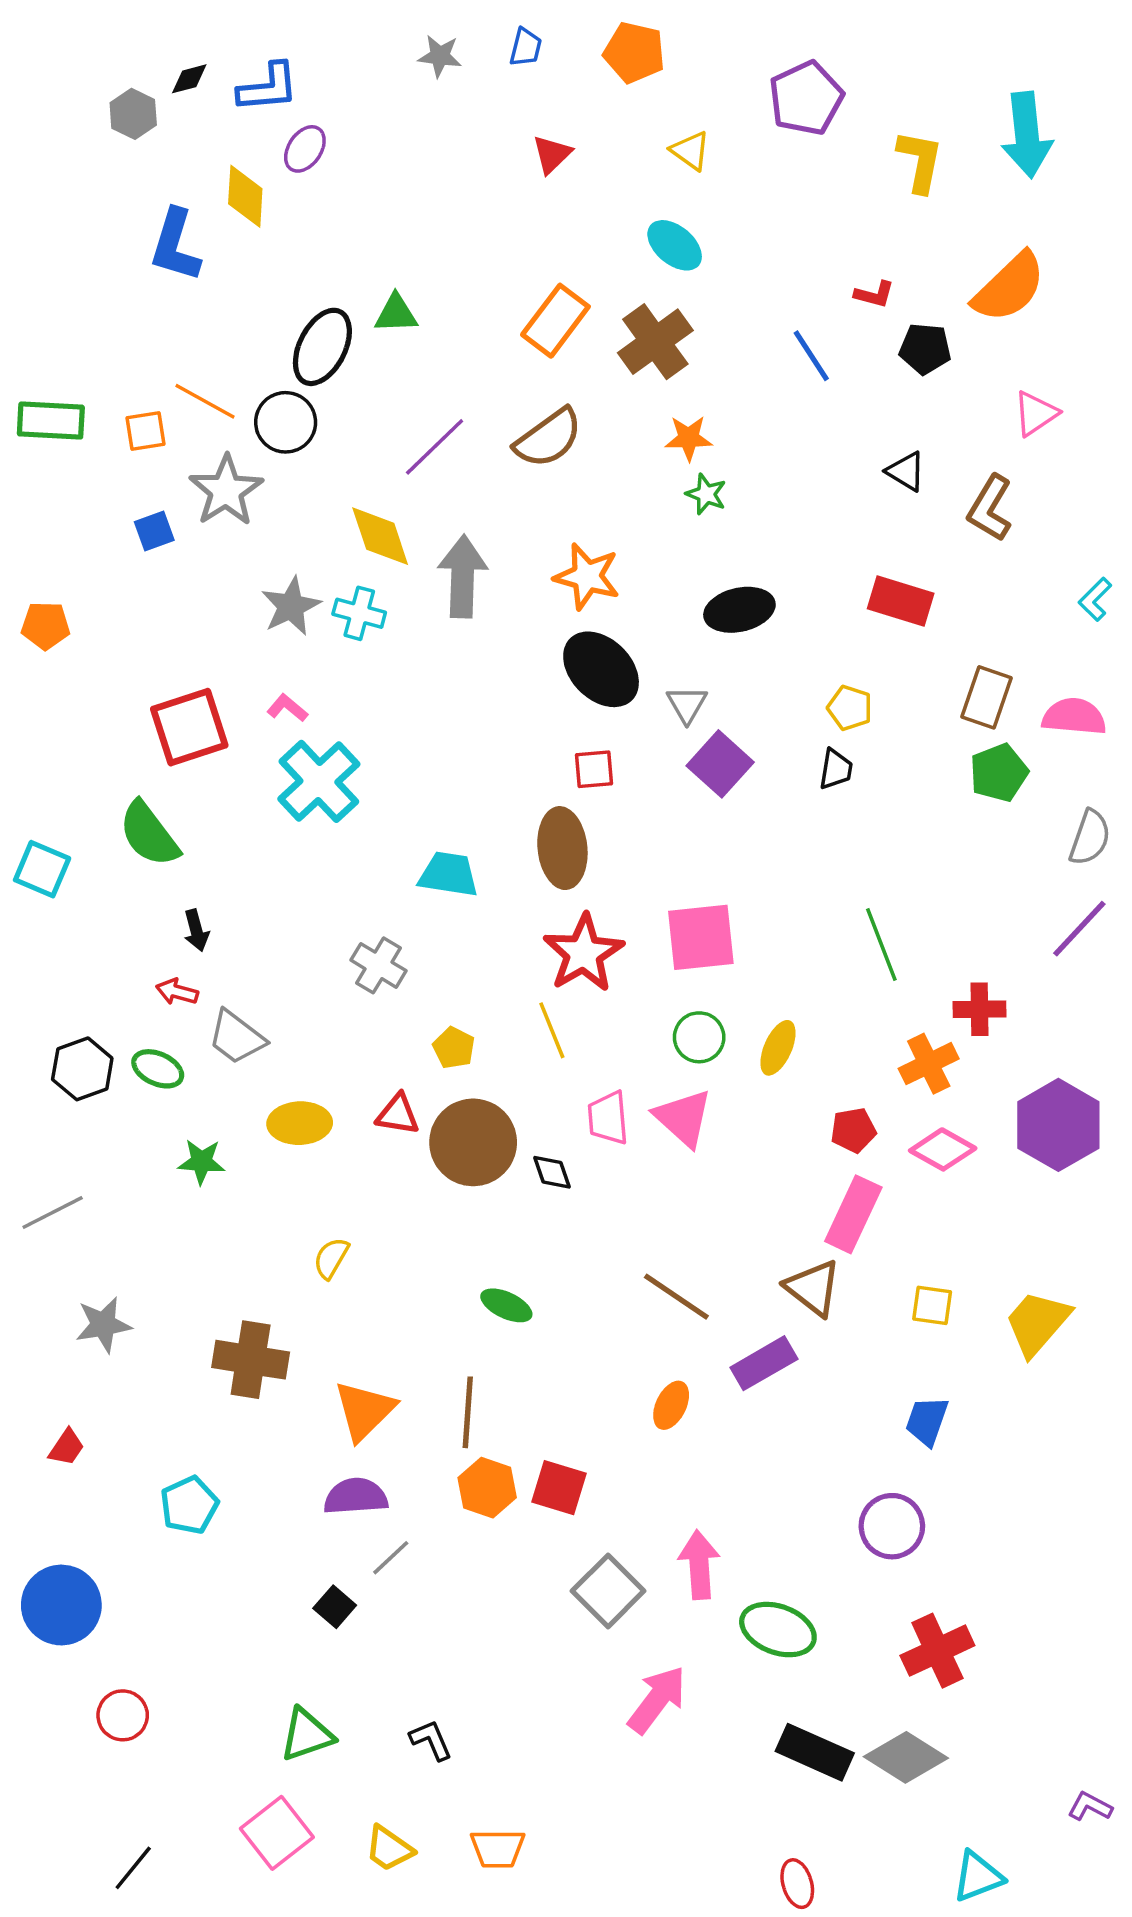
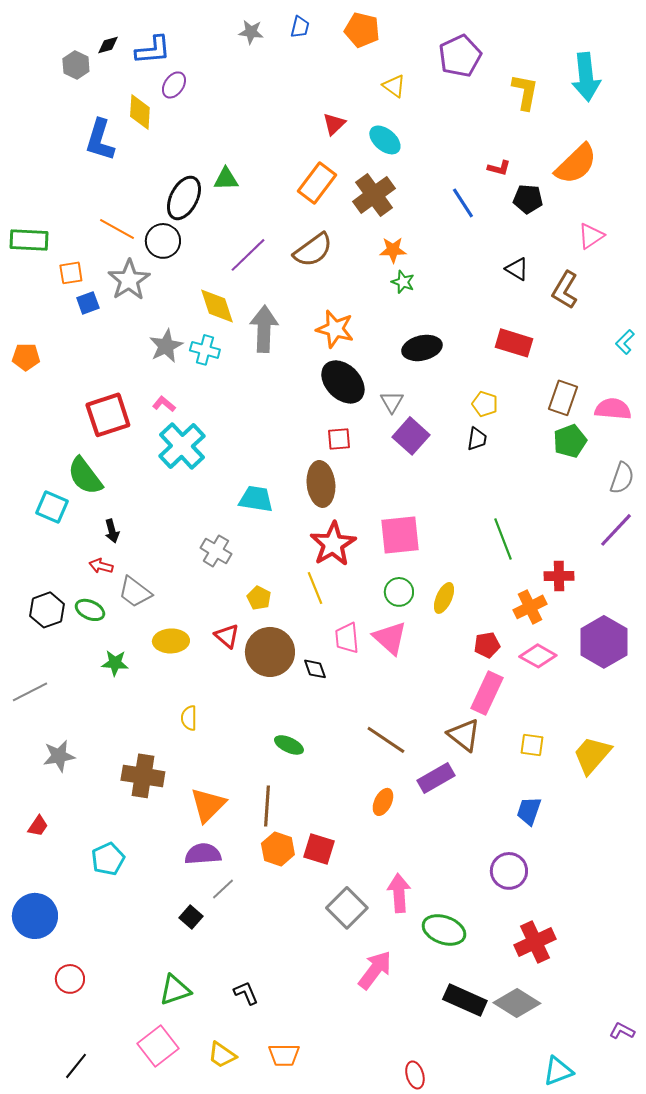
red triangle: (552, 154) -> (334, 124), moved
orange square: (145, 431) -> (71, 273), moved
cyan square: (42, 869) -> (52, 507), moved
red triangle: (398, 1114) -> (227, 636), turned 32
yellow semicircle: (331, 1258) -> (189, 718), turned -30
red ellipse: (797, 1884) -> (415, 1075), moved

